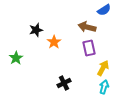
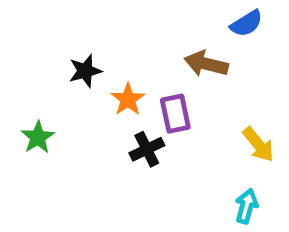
purple rectangle: (89, 48) -> (175, 114), moved
yellow arrow: (103, 68) -> (258, 144), moved, turned 112
black cross: (64, 83) -> (147, 149), moved

